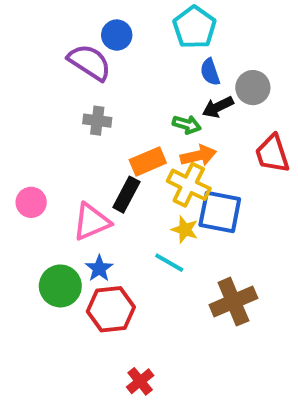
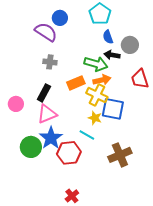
black arrow: (218, 107) -> (112, 55), turned 35
green arrow: (187, 125) -> (96, 64), size x1.6
black rectangle: (126, 195) -> (44, 93), moved
blue star: (99, 268) -> (51, 138), size x1.6
red hexagon: (111, 309) -> (69, 153), moved

